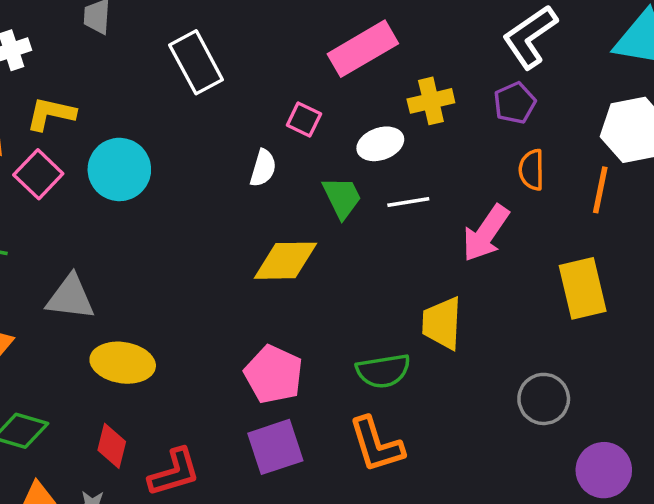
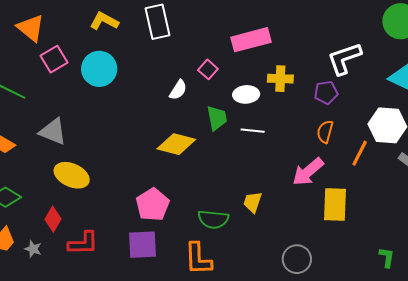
yellow L-shape: (51, 114) -> (104, 21), moved
pink arrow: (486, 233) -> (308, 172), moved
yellow trapezoid: (442, 323) -> (253, 202), size x0.7

